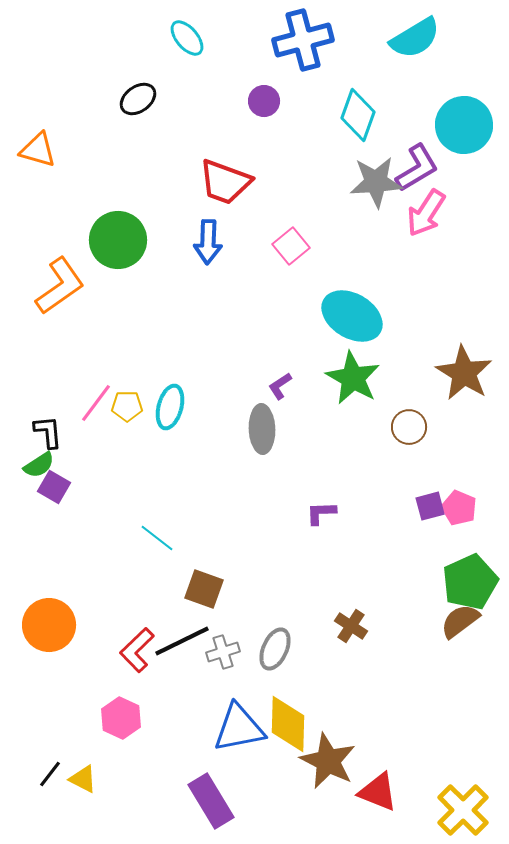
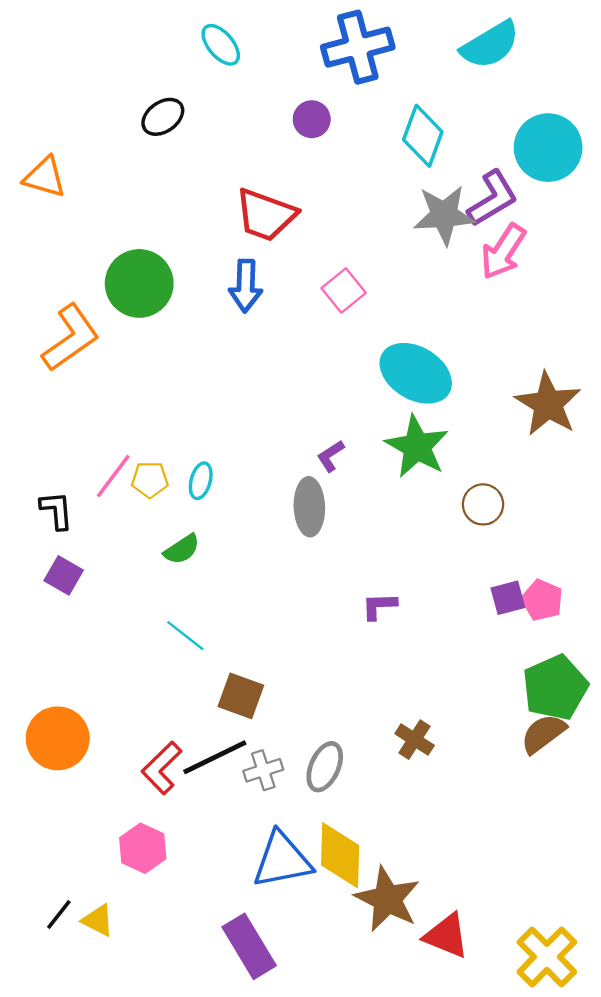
brown star: (464, 373) -> (548, 404), moved
cyan ellipse: (170, 407) -> (201, 481), size x0.7
green semicircle: (39, 465) -> (182, 549), moved

